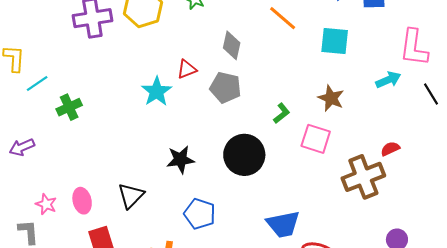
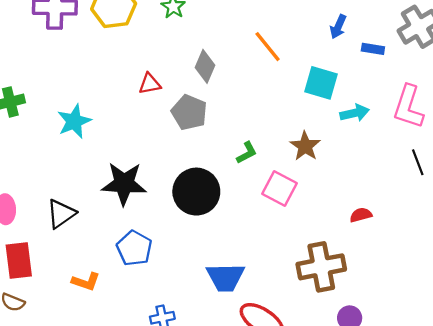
cyan arrow: (388, 80) -> (355, 113), moved
cyan star: (157, 91) -> (74, 121), moved
black star: (180, 160) -> (124, 184), size x1.4
brown cross: (363, 177) -> (321, 267), moved

